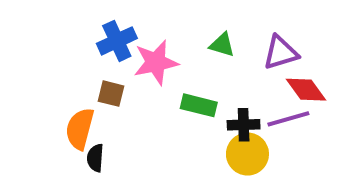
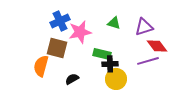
brown square: (111, 94) -> (57, 48), size x1.5
black cross: (244, 125) -> (110, 64), moved
yellow circle: (247, 154) -> (116, 79), moved
black semicircle: (95, 158) -> (72, 79), moved, turned 56

